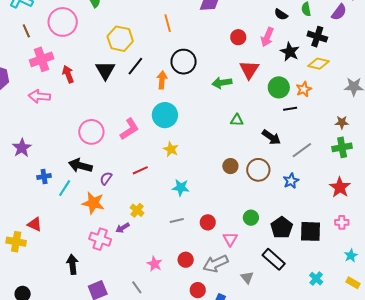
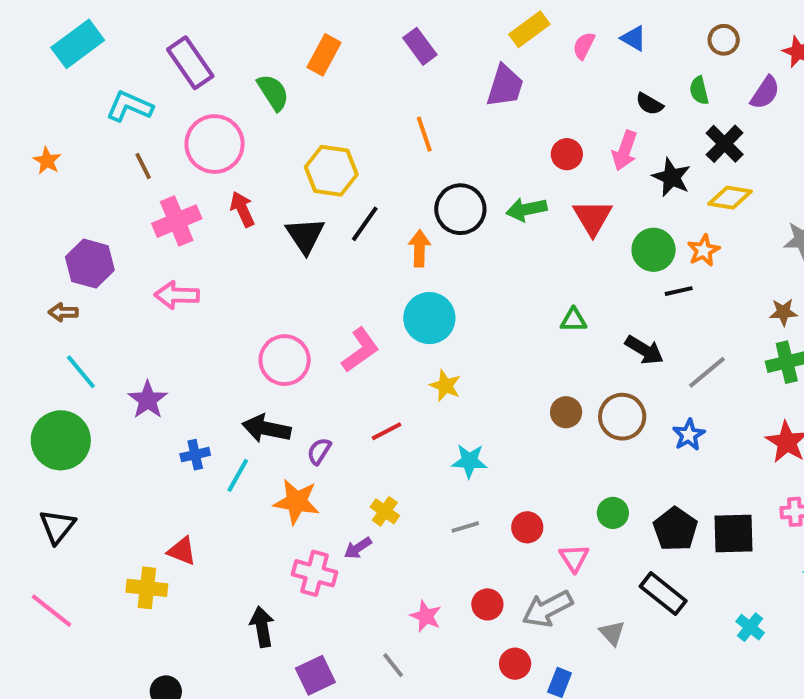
black cross: (317, 37) -> (725, 144), turned 30
red arrow: (68, 74) -> (242, 209), moved
green arrow: (222, 83) -> (526, 209), moved

